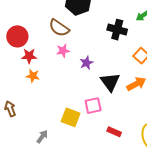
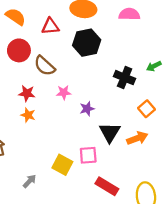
brown semicircle: (59, 28) -> (45, 66), moved
red circle: (17, 36) -> (19, 50), moved
red rectangle: (114, 132) -> (107, 186), size x1.5

